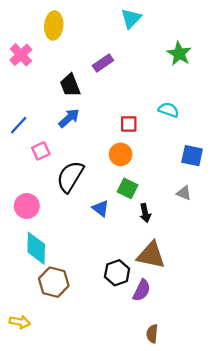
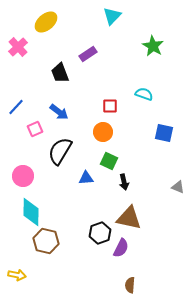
yellow ellipse: (54, 25) -> (46, 22), turned 45
blue arrow: (69, 118) -> (59, 112), moved, turned 78
gray triangle: (184, 193) -> (178, 187), moved
blue triangle: (101, 208) -> (86, 178), turned -42

